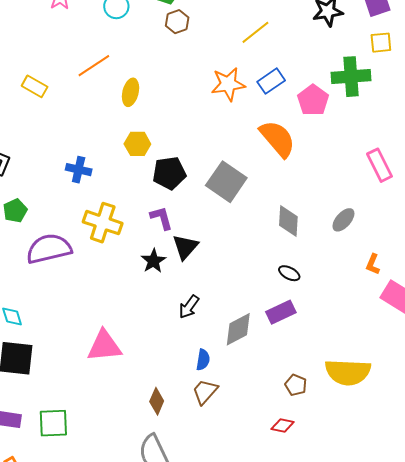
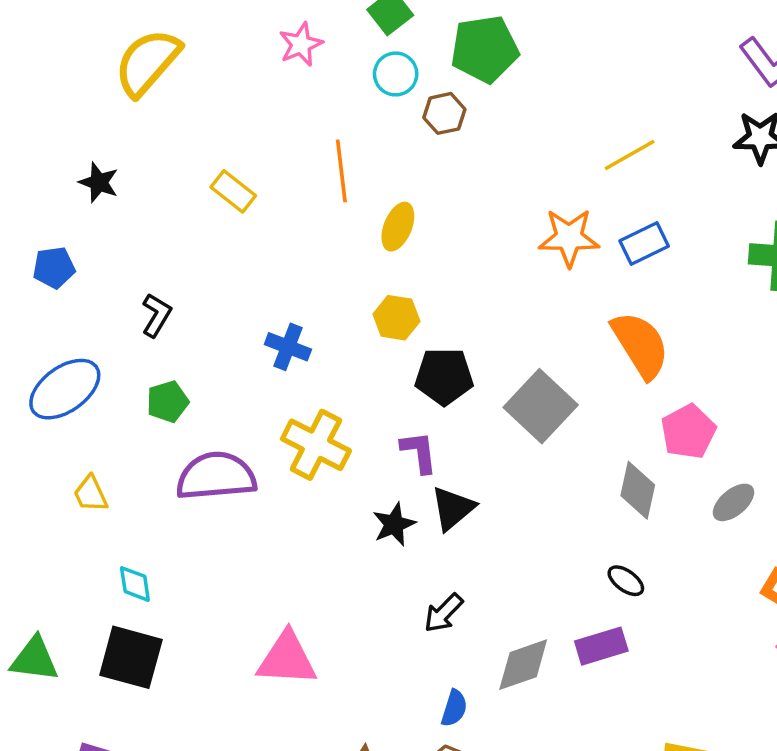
brown hexagon: (177, 22) -> (444, 113), moved
orange line: (94, 66) -> (341, 171), turned -72
pink pentagon: (313, 100) -> (688, 432), moved

